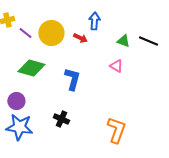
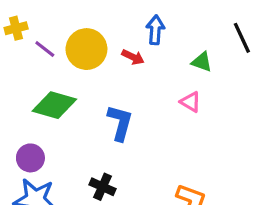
black line: (148, 41) -> (242, 38), moved, turned 42

